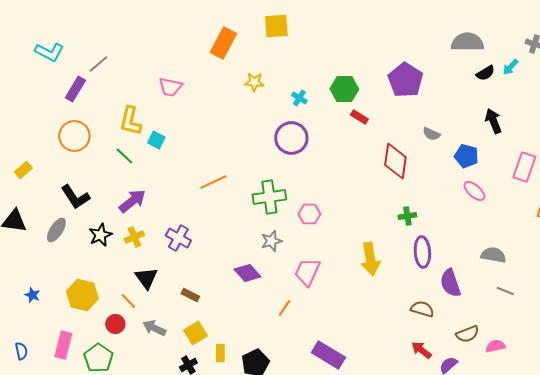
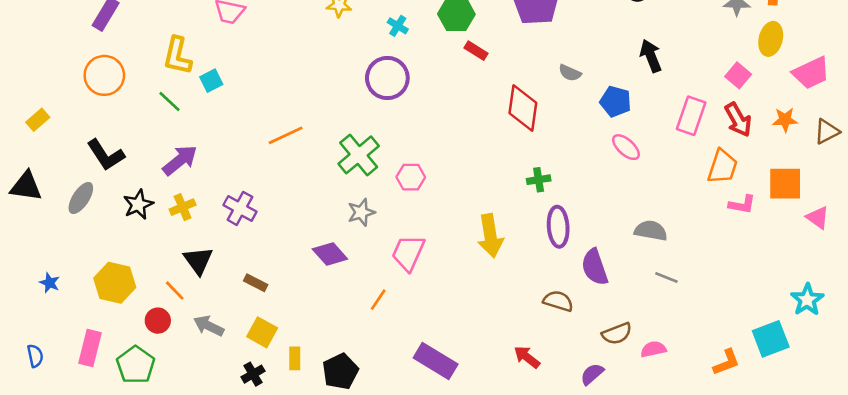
cyan square: (156, 140) -> (211, 81), turned 36
green cross: (269, 197) -> (359, 155), turned -32
yellow square: (195, 333) -> (262, 332), turned -30
red arrow: (421, 350) -> (527, 357), moved

